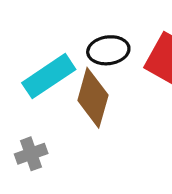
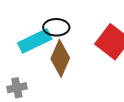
black ellipse: (108, 50) -> (56, 27), moved

